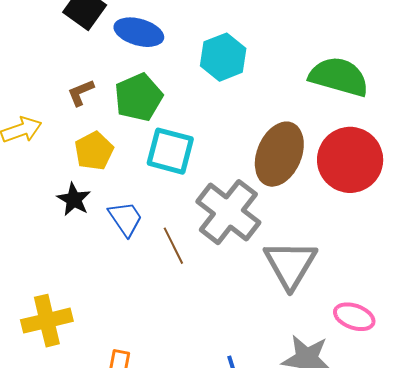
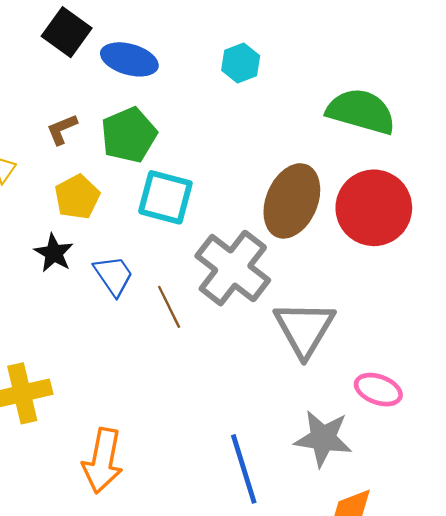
cyan hexagon: (223, 57) -> (241, 63), moved, size x0.7

